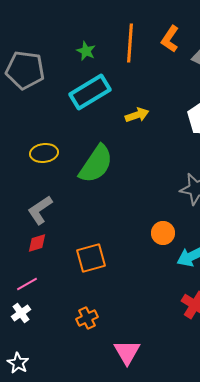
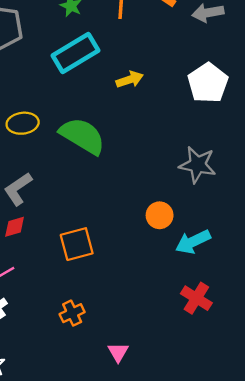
green semicircle: (96, 164) -> (82, 136), turned -93
pink triangle: (127, 352) -> (118, 352), size x0.7

